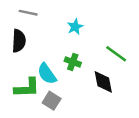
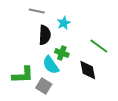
gray line: (28, 13) -> (37, 11), moved
black semicircle: (19, 41) -> (45, 35), moved
cyan semicircle: (47, 74) -> (51, 65), moved

